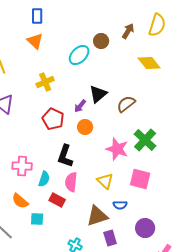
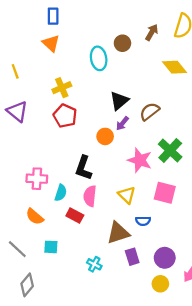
cyan ellipse: (79, 55) -> (99, 58), turned -55
purple arrow: (80, 106) -> (122, 123), moved
red pentagon: (53, 119) -> (65, 116), moved
cyan square: (37, 219) -> (51, 247), moved
purple circle: (145, 228) -> (165, 258), moved

